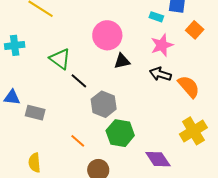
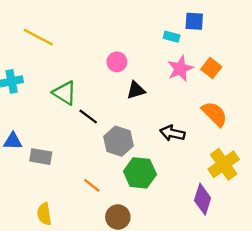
orange square: (195, 30) -> (211, 68), moved
pink circle: (107, 35) -> (117, 62), size x0.6
black arrow: (160, 74) -> (172, 133), moved
purple diamond: (158, 159) -> (203, 199), moved, turned 56

